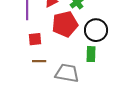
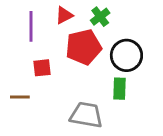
brown line: (39, 61) -> (20, 97), moved

